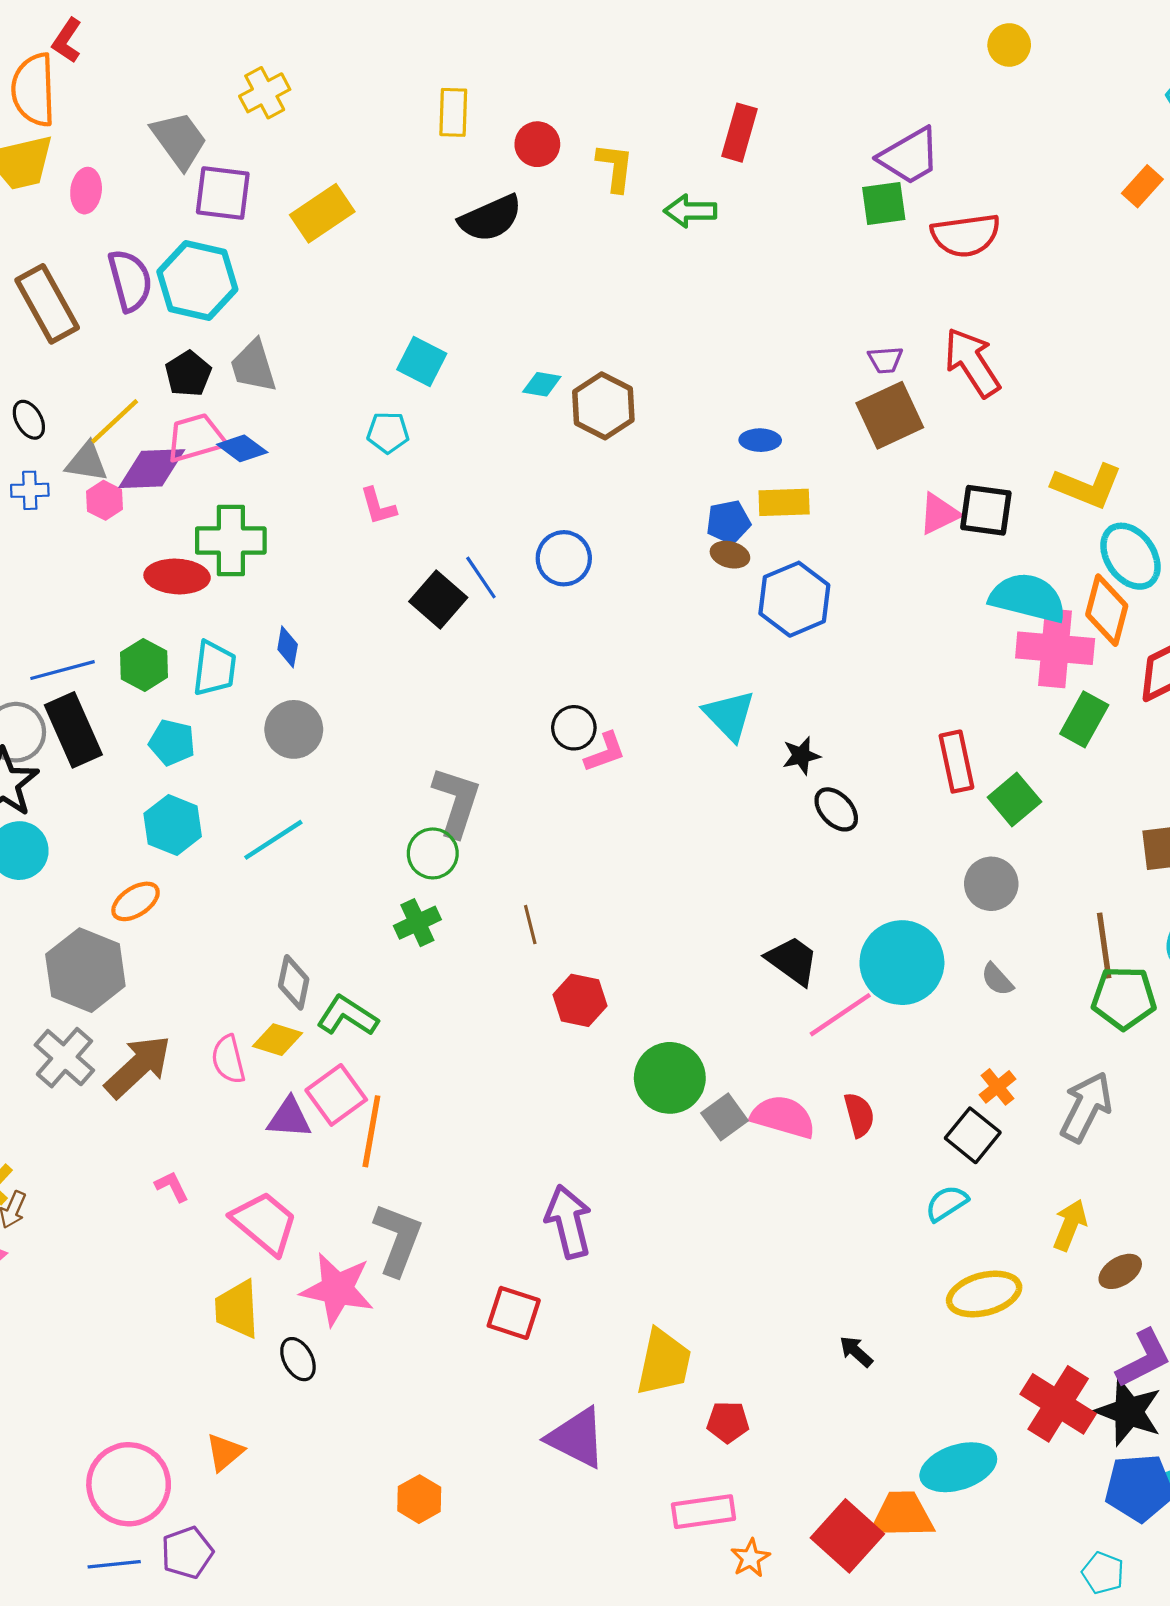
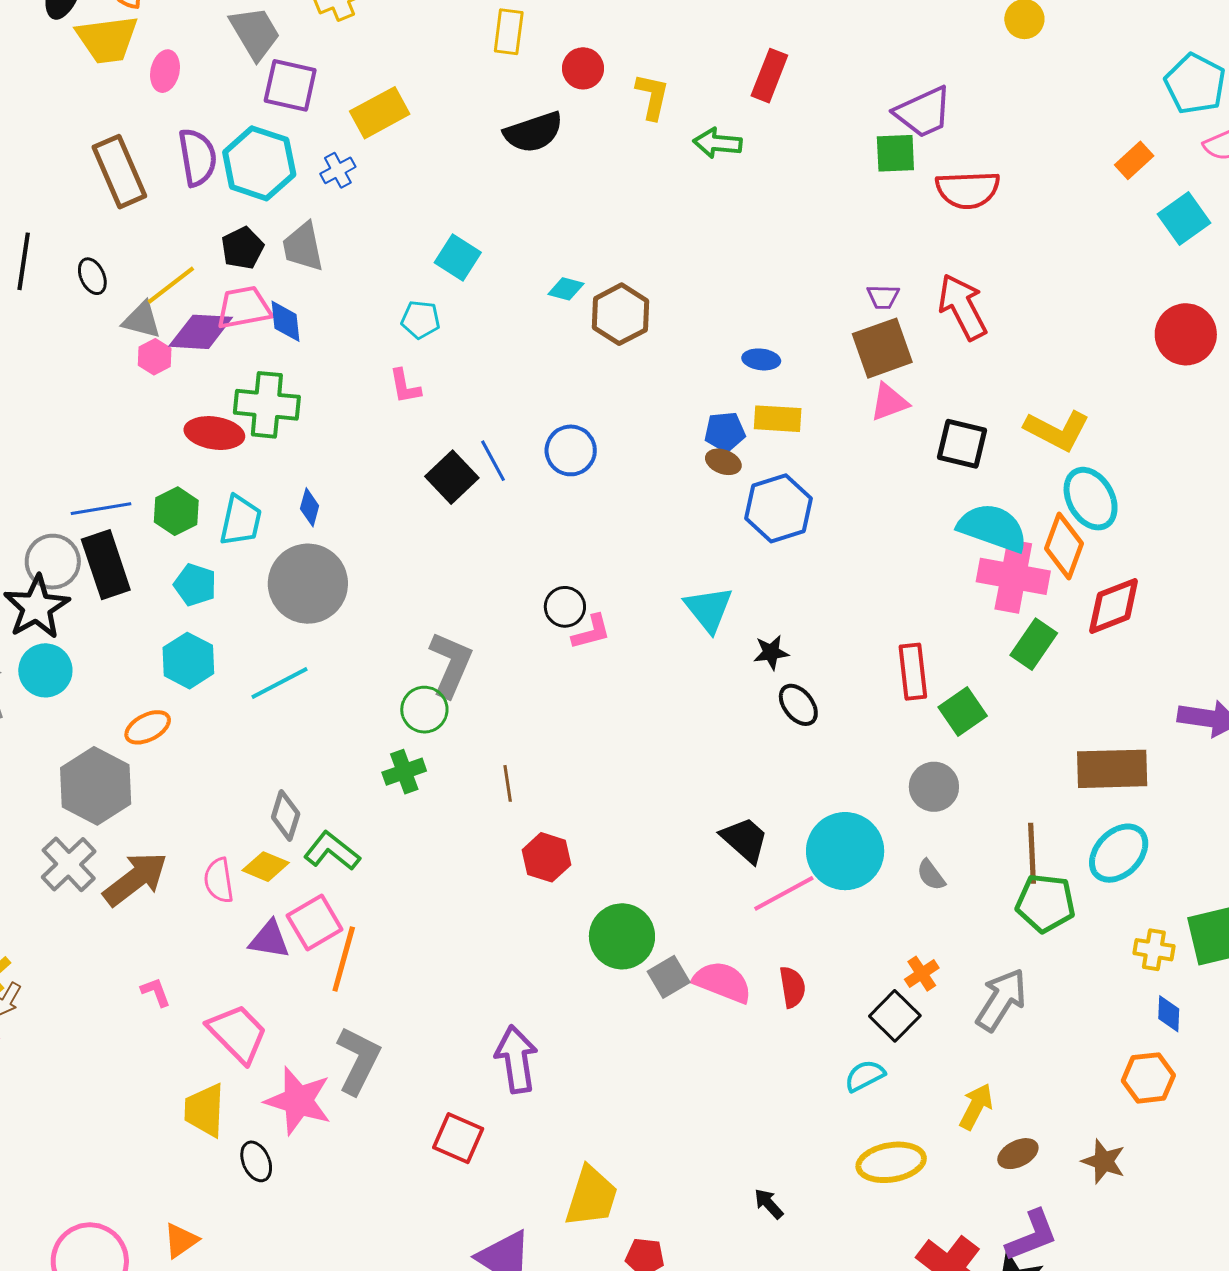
blue diamond: (242, 448) -> (285, 321), turned 42
blue cross: (30, 490) -> (338, 170), moved, turned -32
pink triangle: (939, 514) -> (889, 402), moved
gray circle: (294, 729) -> (308, 584), size x1.5

